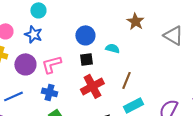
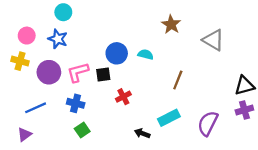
blue circle: (85, 35) -> (117, 53), moved
black square: (86, 59) -> (103, 74), moved
brown line: (126, 80) -> (178, 80), moved
red cross: (92, 86) -> (123, 97), size x0.6

